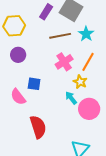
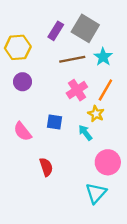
blue square: (34, 84) -> (54, 122), moved
pink circle: (89, 109) -> (108, 162), moved
red semicircle: (38, 127) -> (46, 167), size x0.7

